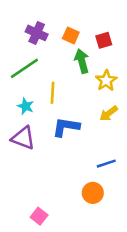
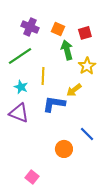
yellow arrow: (109, 114) -> (74, 90), moved
blue line: (106, 164) -> (87, 134), turned 63
orange circle: (93, 193) -> (64, 149), moved

